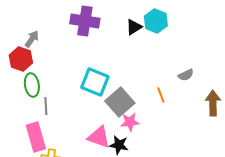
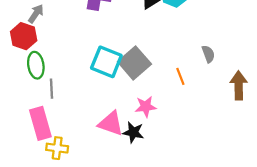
gray semicircle: (186, 75) -> (208, 54), turned -84
gray square: (120, 102) -> (134, 63), moved

